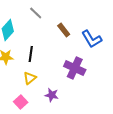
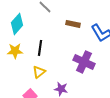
brown rectangle: (64, 30) -> (73, 24), turned -40

